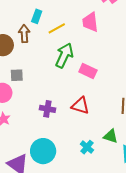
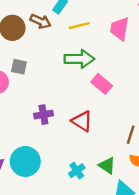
brown arrow: (24, 34) -> (40, 21), turned 102
green arrow: (64, 56) -> (79, 59), turned 50
purple cross: (47, 109) -> (43, 115), turned -35

